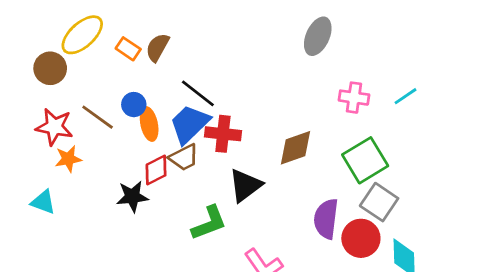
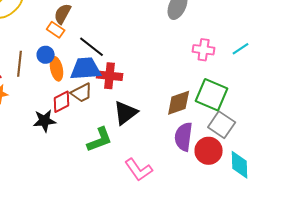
orange rectangle: (128, 49) -> (56, 30), moved
brown line: (98, 117) -> (20, 64), turned 60
blue trapezoid: (190, 124) -> (86, 69), turned 40
brown diamond: (295, 148) -> (179, 103), moved
green square: (365, 160) -> (212, 95), turned -36

